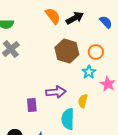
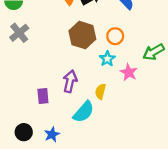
purple arrow: (56, 92) -> (70, 81), turned -72
cyan semicircle: (68, 119) -> (84, 112), turned -140

